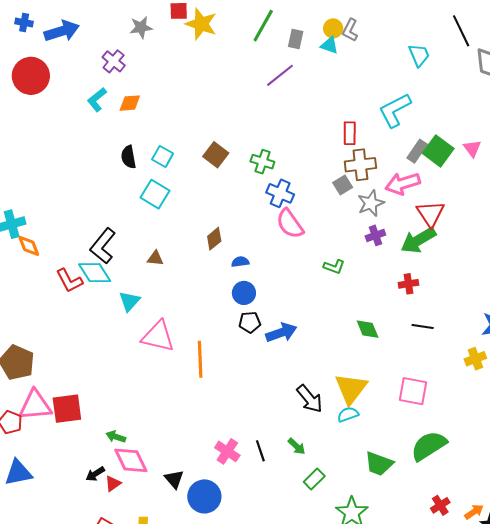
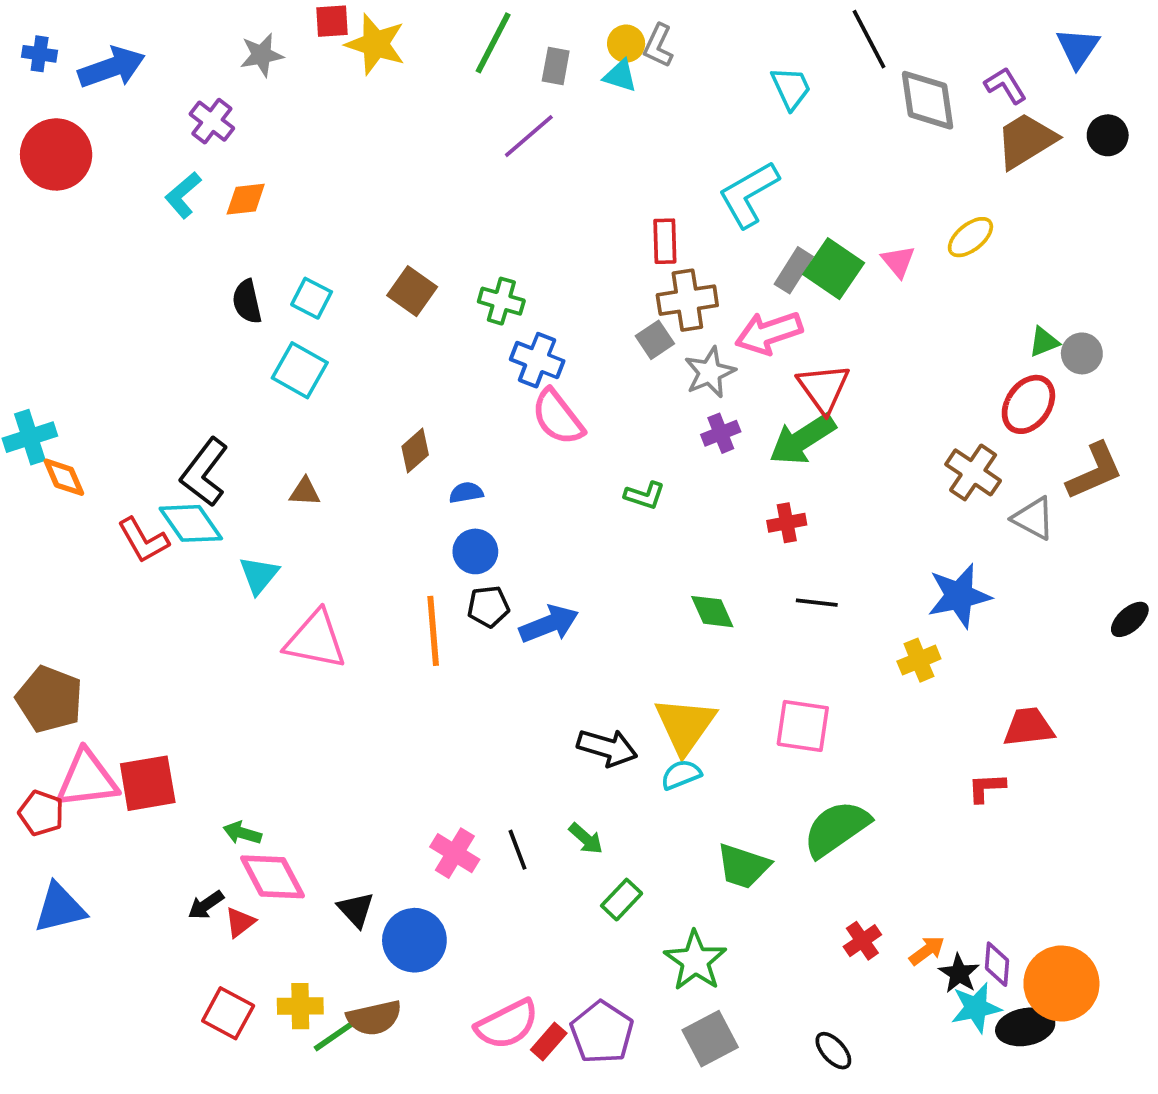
orange line: (200, 359) -> (433, 631), moved
black arrow: (310, 399) -> (607, 748), turned -32

